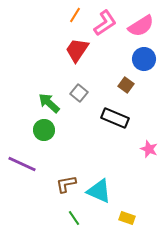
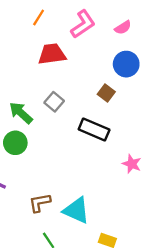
orange line: (75, 15) -> (39, 18), moved
pink semicircle: (141, 26) -> (123, 27), size x0.6
red trapezoid: (77, 50) -> (52, 54), turned 48

